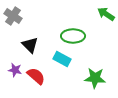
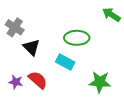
gray cross: (13, 16) -> (15, 27), moved
purple star: (15, 70) -> (16, 82), moved

